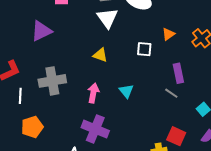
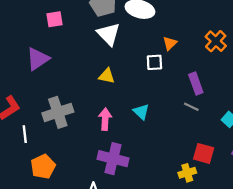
orange triangle: (168, 34) -> (170, 43), moved

